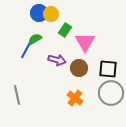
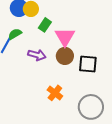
brown circle: (79, 68) -> (65, 56), moved
gray circle: (111, 93) -> (91, 107), moved

